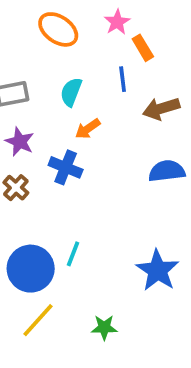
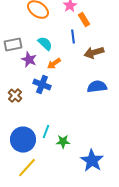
cyan semicircle: (71, 92) -> (45, 44), turned 112
purple star: (20, 142) -> (29, 60), moved
blue star: (158, 270) -> (92, 161), moved
green star: (104, 327) -> (63, 142), moved

